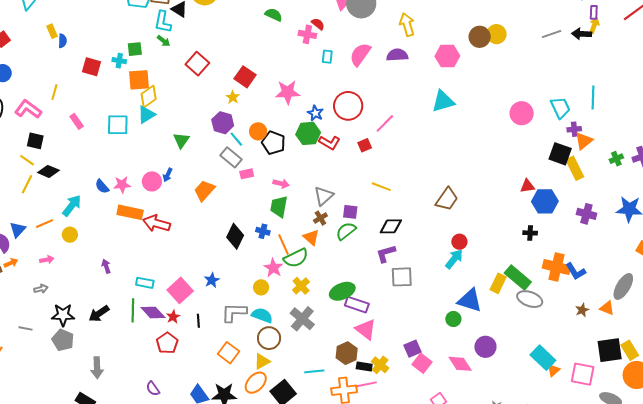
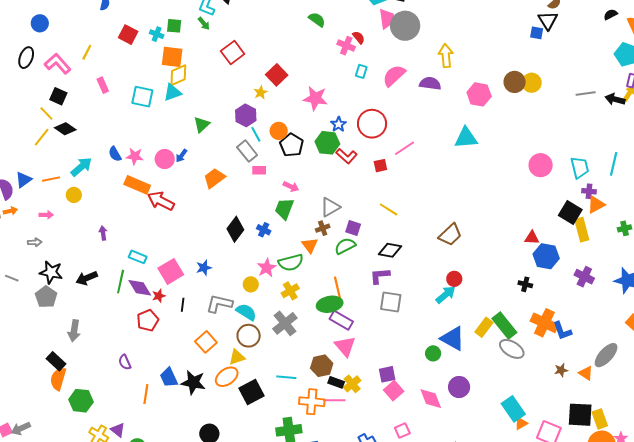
orange line: (283, 244) -> (337, 287), moved

